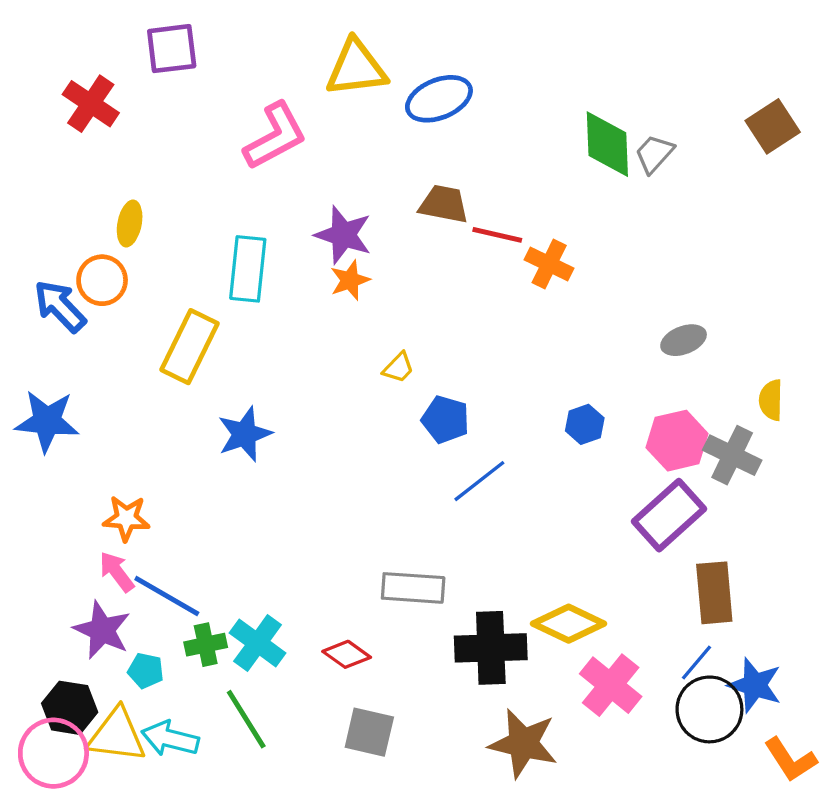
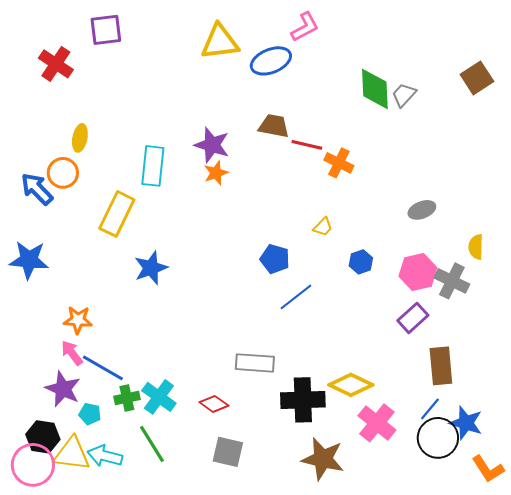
pink L-shape: (275, 136) -> (305, 27), moved, size x0.7
yellow trapezoid: (398, 368) -> (323, 227), moved
purple rectangle: (669, 515) -> (413, 318), size x0.7

